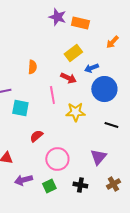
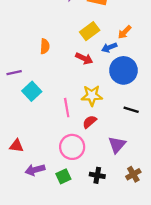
orange arrow: (112, 42) -> (125, 32), moved
pink line: (52, 95) -> (67, 108), moved
cyan square: (20, 108) -> (32, 91), turned 36
red semicircle: (36, 136) -> (90, 122), moved

